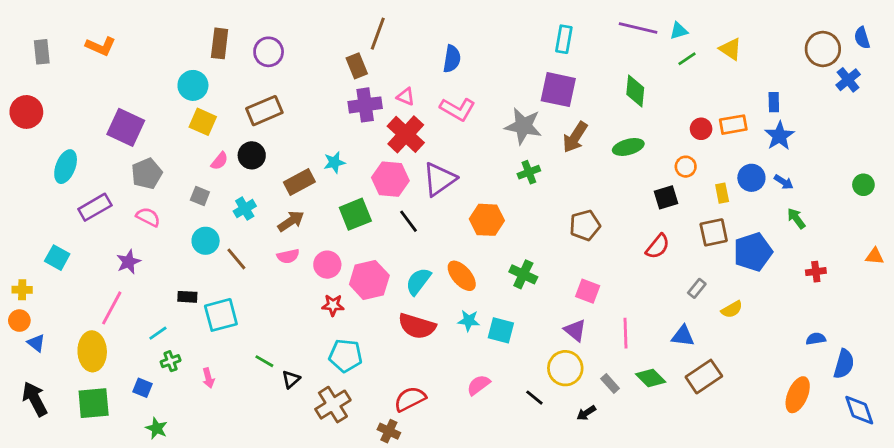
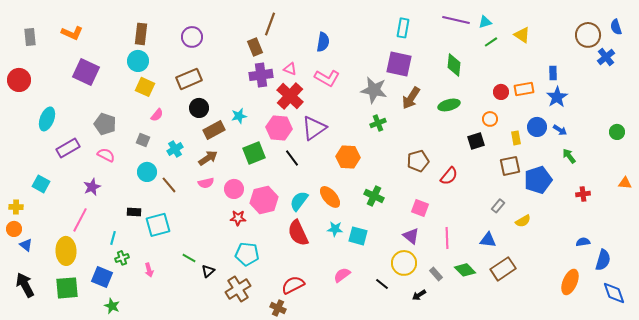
brown rectangle: (220, 43) -> (141, 34), moved
purple square: (126, 127) -> (86, 72), moved
black circle: (252, 155) -> (199, 108), moved
gray pentagon: (147, 174) -> (105, 124), turned -30
red semicircle: (658, 246) -> (449, 176), moved
red semicircle: (417, 326) -> (298, 233), turned 48
cyan line: (158, 333) -> (113, 238), turned -40
blue square: (143, 388) -> (102, 277), size x1.5

